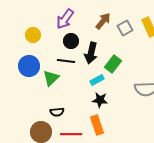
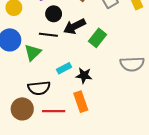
black arrow: (91, 53) -> (75, 26), turned 50
cyan rectangle: (97, 80) -> (64, 68), moved
black semicircle: (57, 112) -> (39, 88), size x1.5

